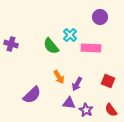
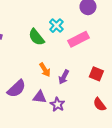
pink rectangle: (91, 48) -> (78, 39), turned -30
purple triangle: (69, 103) -> (40, 97), moved
purple star: (86, 110) -> (57, 104), moved

